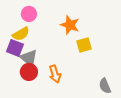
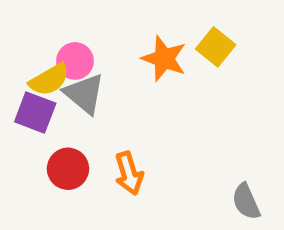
pink circle: (29, 14) -> (75, 61), moved
yellow square: (84, 45) -> (216, 47), moved, turned -35
gray triangle: (29, 58) -> (84, 94), moved

